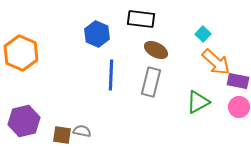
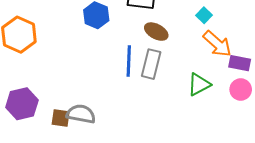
blue line: (111, 75) -> (129, 61), moved
gray semicircle: (82, 131) -> (81, 114), size x1.6

